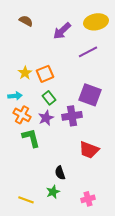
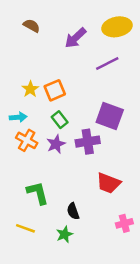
green L-shape: (31, 138) -> (38, 193), moved
pink cross: (88, 199) -> (124, 223), moved
yellow line: (26, 200) -> (25, 228), moved

